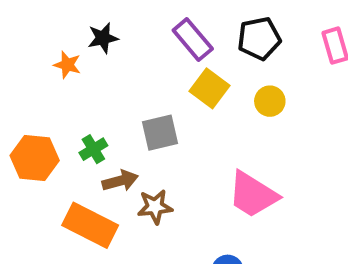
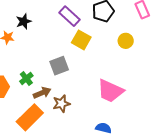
yellow circle: (270, 101) -> (126, 41), moved
orange rectangle: (90, 225) -> (30, 117), turned -64

